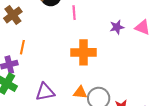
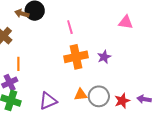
pink line: (74, 13) -> (70, 27), moved
purple star: (117, 27) -> (104, 57), moved

